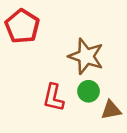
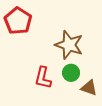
brown triangle: (111, 110) -> (89, 88), turned 30

